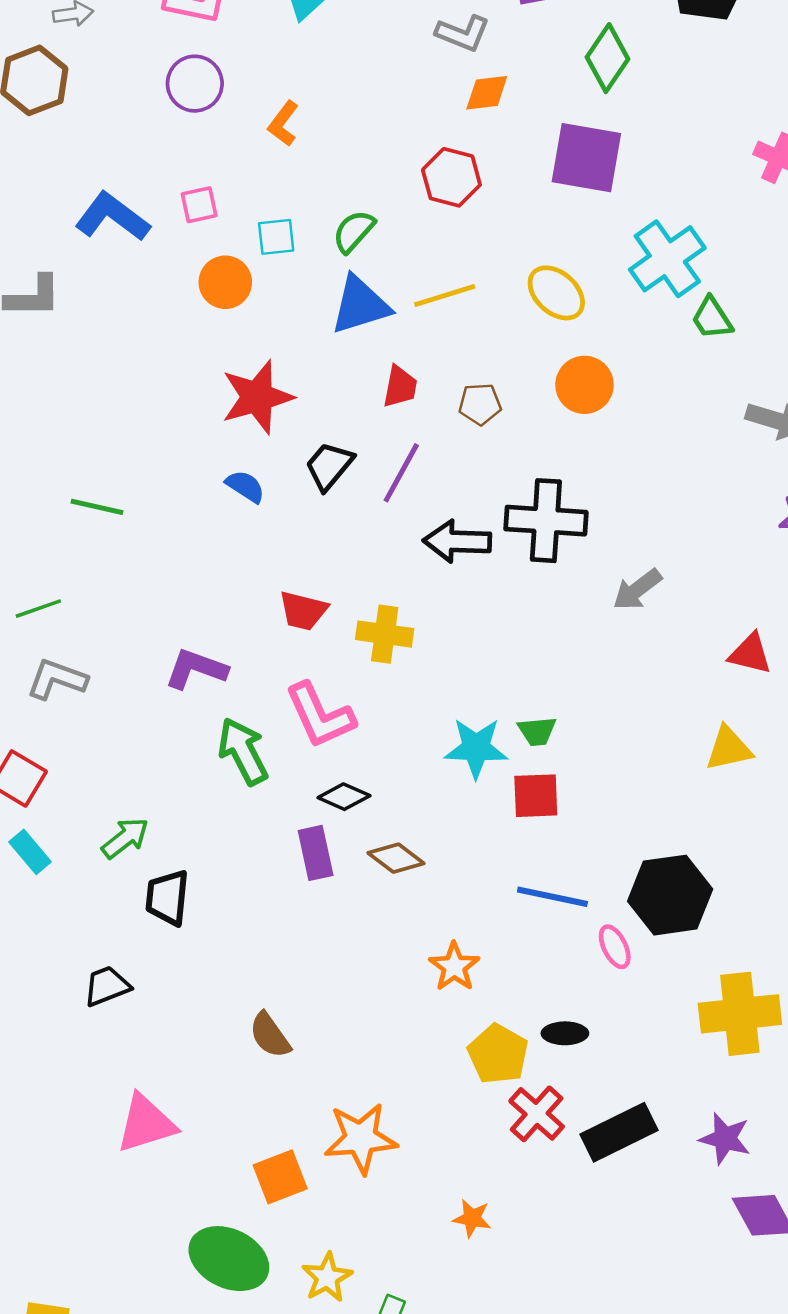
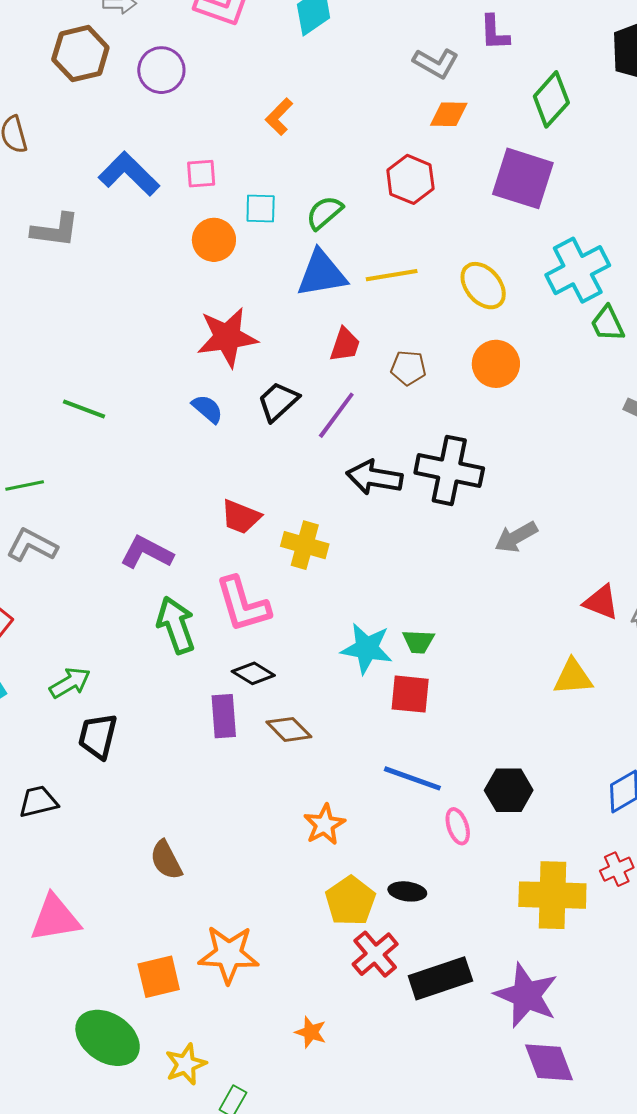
purple circle: (195, 84) -> (161, 70), moved
black hexagon: (670, 895) -> (509, 790), size x0.7
purple star: (725, 1139) -> (526, 995), size x1.5

